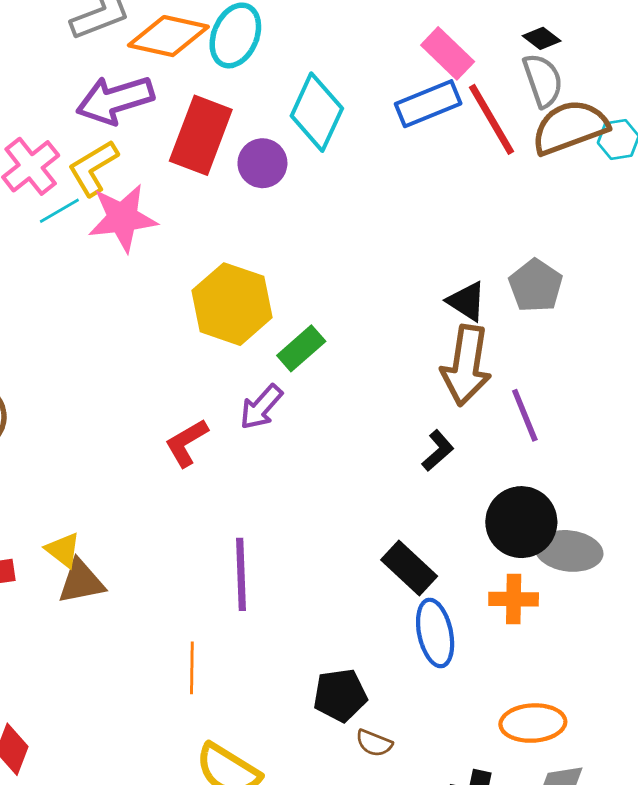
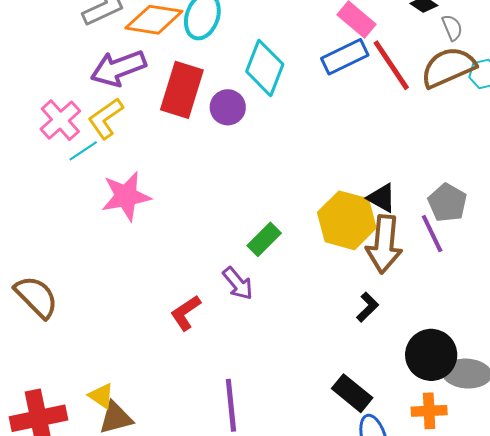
gray semicircle: (543, 80) -> (452, 28), moved, size x0.7
pink star: (123, 218) -> (126, 196), moved
gray pentagon: (536, 286) -> (447, 203), moved
yellow hexagon: (232, 304) -> (347, 220), moved
purple arrow: (261, 407) -> (238, 284), turned -78
purple line: (525, 415) -> (432, 234), moved

